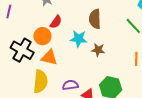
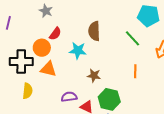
black cross: (22, 50) -> (21, 62), turned -30
brown star: (98, 50) -> (94, 76), moved
yellow semicircle: (40, 81) -> (28, 91), moved, size x0.7

